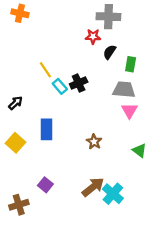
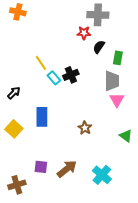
gray trapezoid: (124, 90) -> (112, 81), turned 85
purple square: (45, 185) -> (41, 167), turned -32
brown arrow: (93, 187) -> (67, 169), moved

